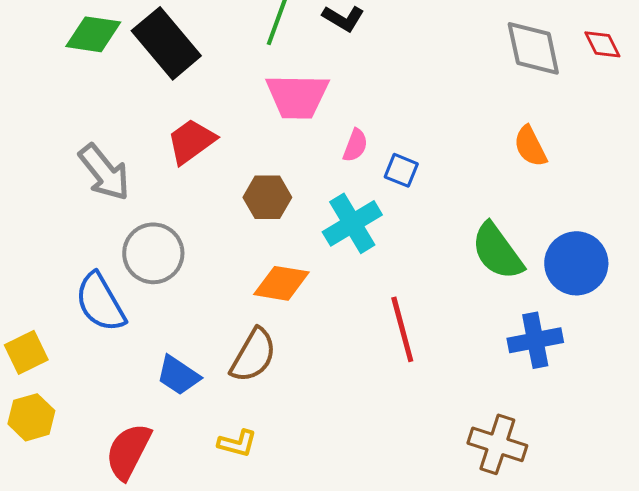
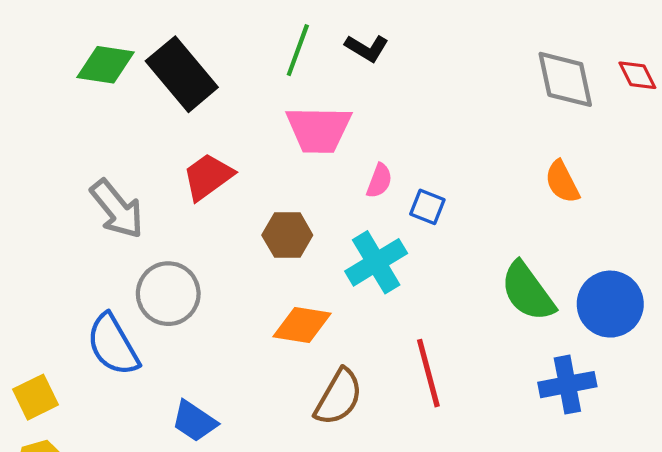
brown semicircle: (253, 355) -> (339, 397), moved

